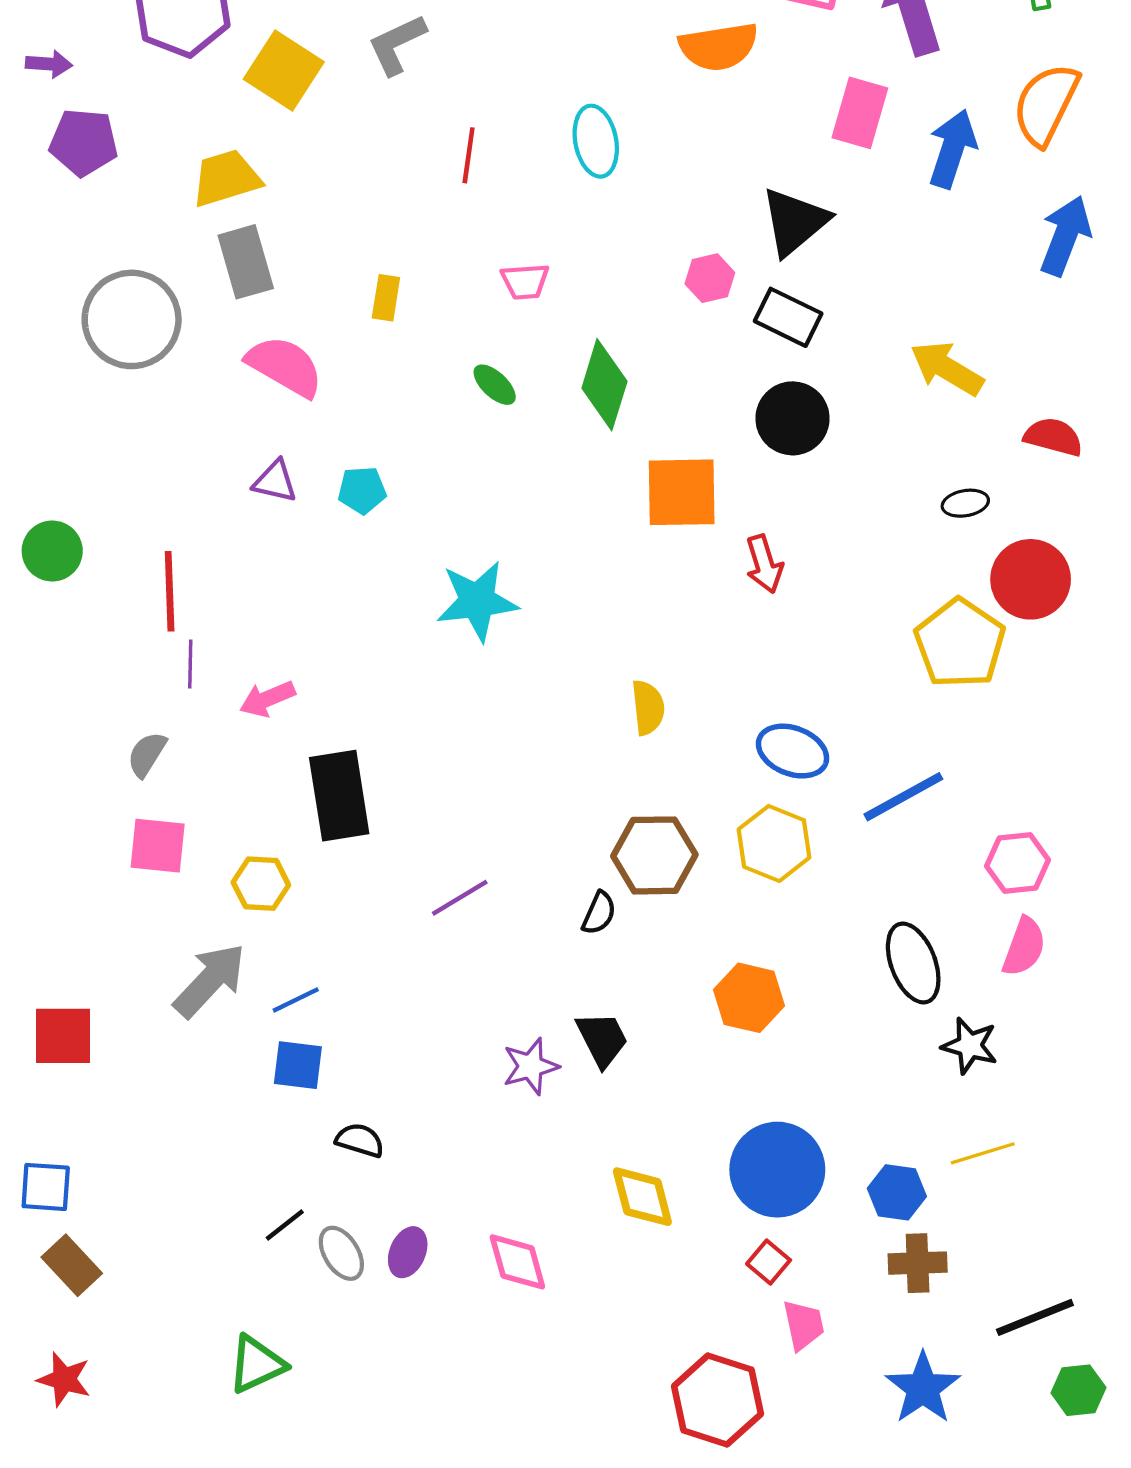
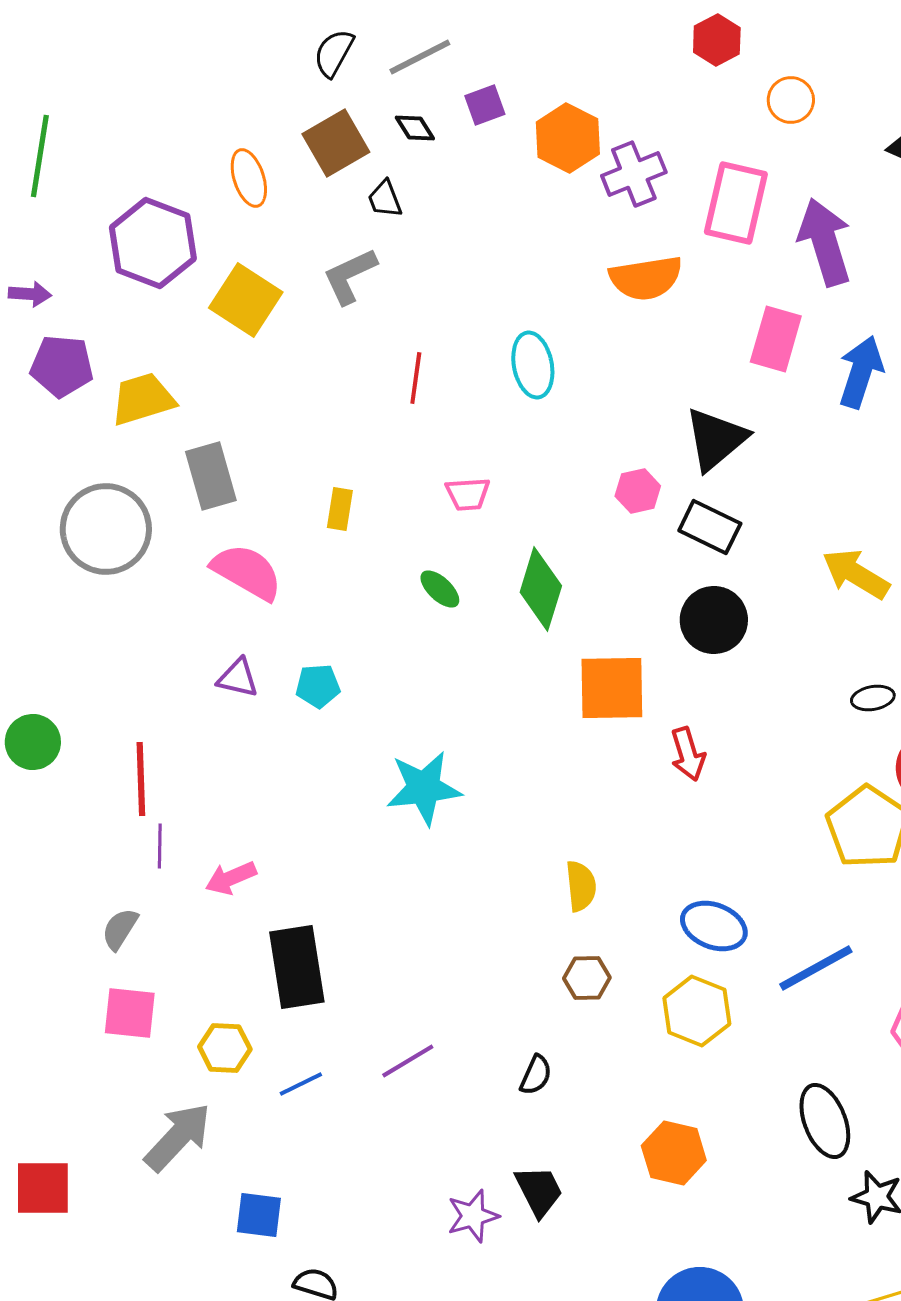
yellow trapezoid: (226, 178) -> (143, 399), moved
brown hexagon: (654, 855) -> (587, 978), moved, size x0.6
blue line: (296, 1000) -> (301, 1084), moved

